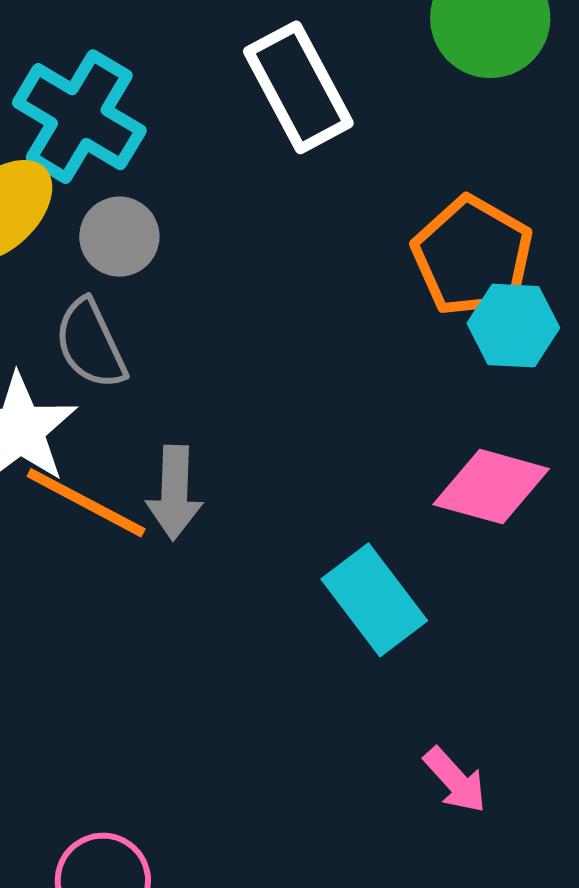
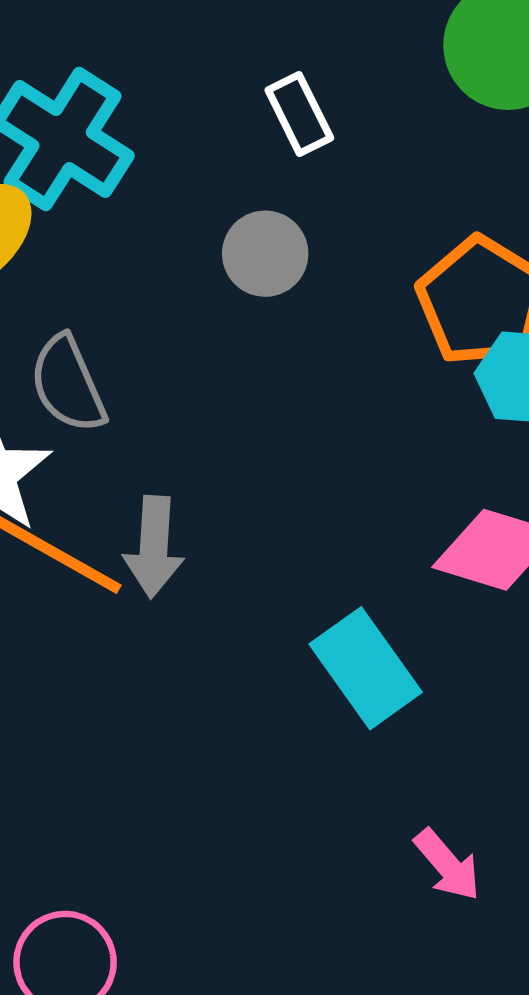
white rectangle: (298, 87) -> (299, 114), size x0.6
gray circle: (119, 237) -> (265, 254), moved

